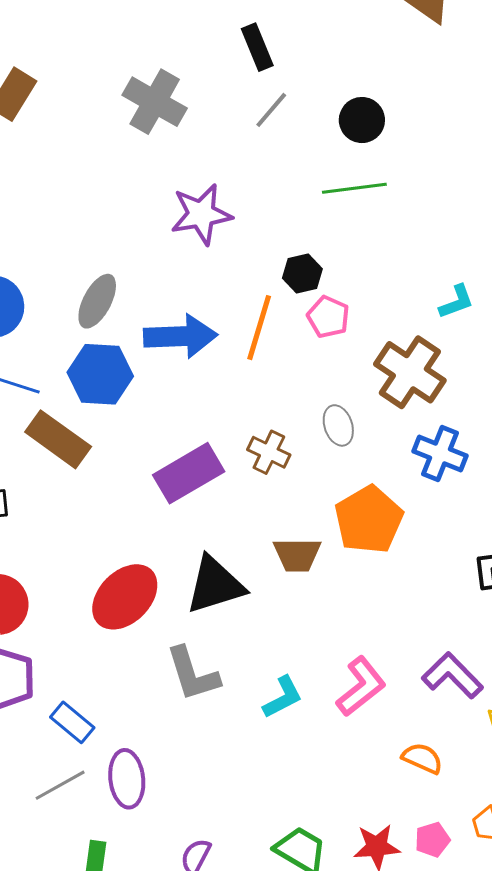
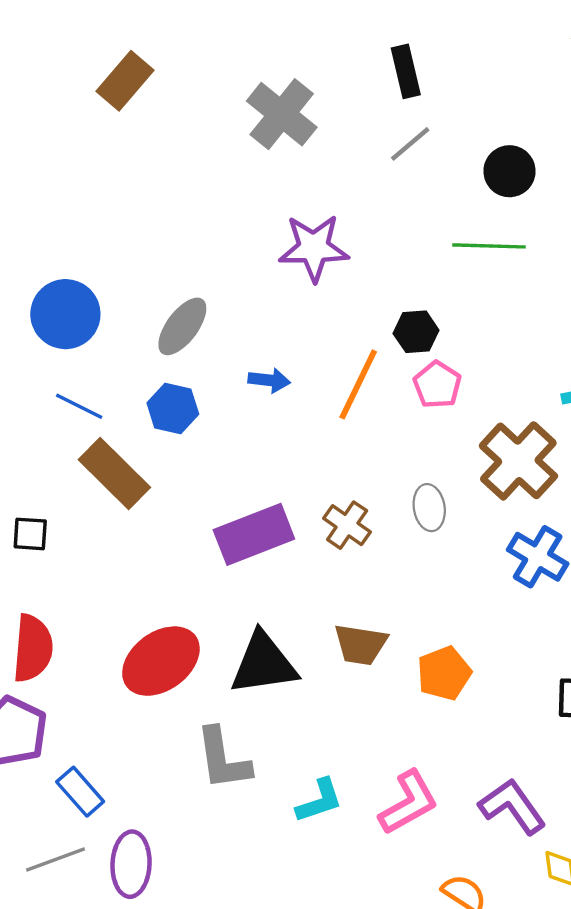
blue arrow: (181, 336) -> (269, 380), size x0.5
blue hexagon: (100, 374) -> (173, 408), size x0.7
orange pentagon: (369, 520) -> (444, 673), moved, size x0.7

